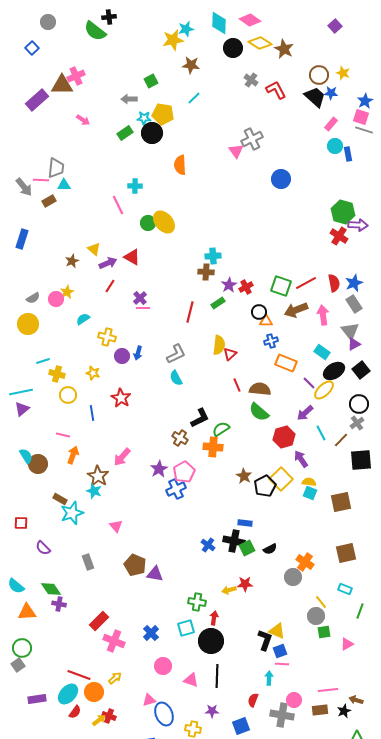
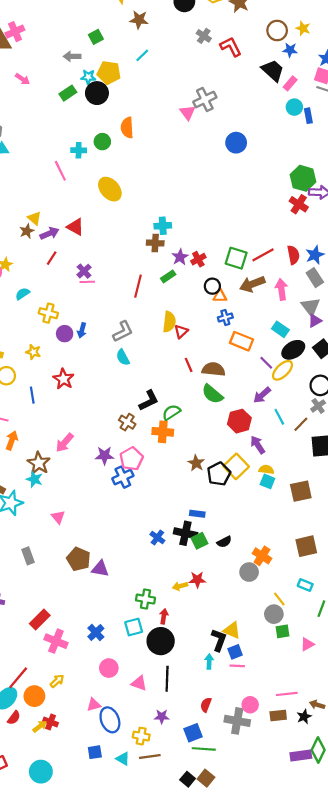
black trapezoid: (315, 97) -> (273, 70), moved
green circle: (148, 223) -> (102, 142), moved
brown star: (72, 261) -> (27, 231), moved
purple star: (159, 469) -> (105, 456), turned 30
red line: (79, 675) -> (18, 678), turned -70
cyan arrow: (269, 678) -> (209, 662), moved

